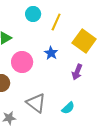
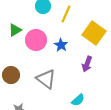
pink circle: (22, 62) -> (36, 40), moved
gray triangle: (36, 103) -> (46, 79), moved

